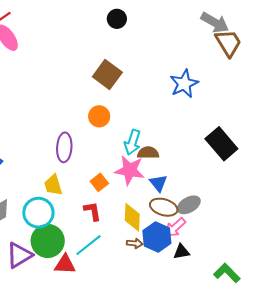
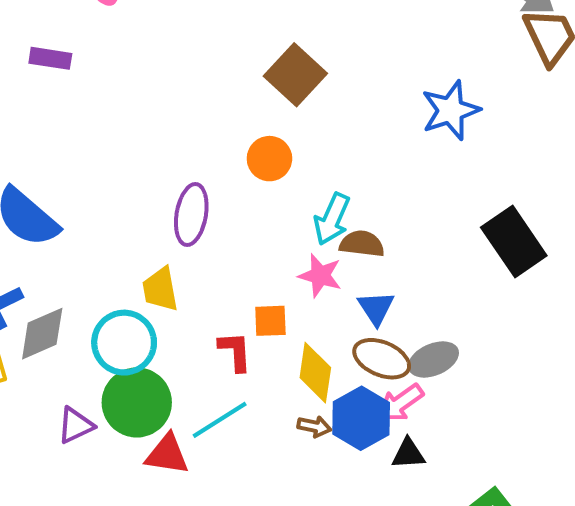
pink star: (130, 170) -> (320, 276), size x0.7
orange square: (99, 182) -> (270, 321), moved, turned 30
purple triangle: (19, 255) -> (75, 425), size x0.7

